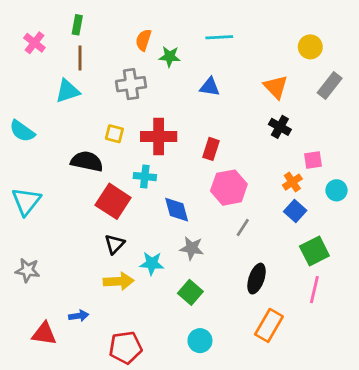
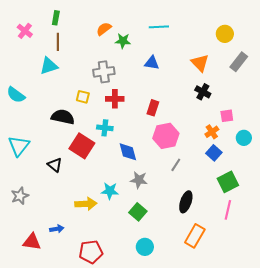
orange semicircle: (143, 40) -> (104, 29), turned 35
gray cross: (131, 84) -> (104, 72), moved
red cross: (159, 137) -> (115, 99), size x0.7
black triangle: (114, 244) -> (55, 165), moved, turned -35
gray star: (28, 270) -> (20, 196), turned -30

